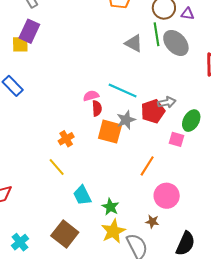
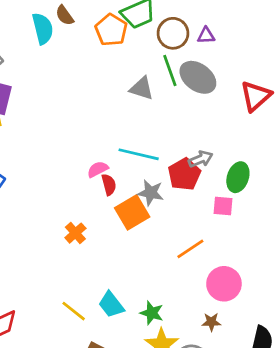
gray star: (126, 120) -> (151, 193), turned -30
orange square: (110, 132) -> (132, 212), turned -35
orange line: (147, 166) -> (190, 249), turned 35
yellow line: (57, 167) -> (74, 311), moved

